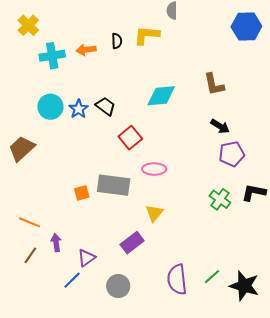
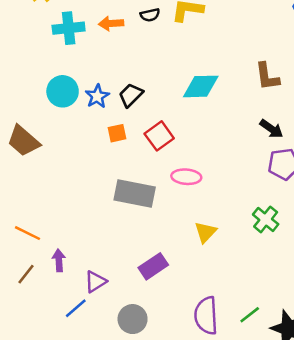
black semicircle: (117, 41) -> (150, 15), turned 77
black trapezoid: (105, 106) -> (131, 95), turned -85
brown trapezoid: (22, 148) -> (23, 141), turned -100
orange square: (82, 193) -> (117, 133), moved
yellow triangle: (154, 213) -> (205, 232), moved

